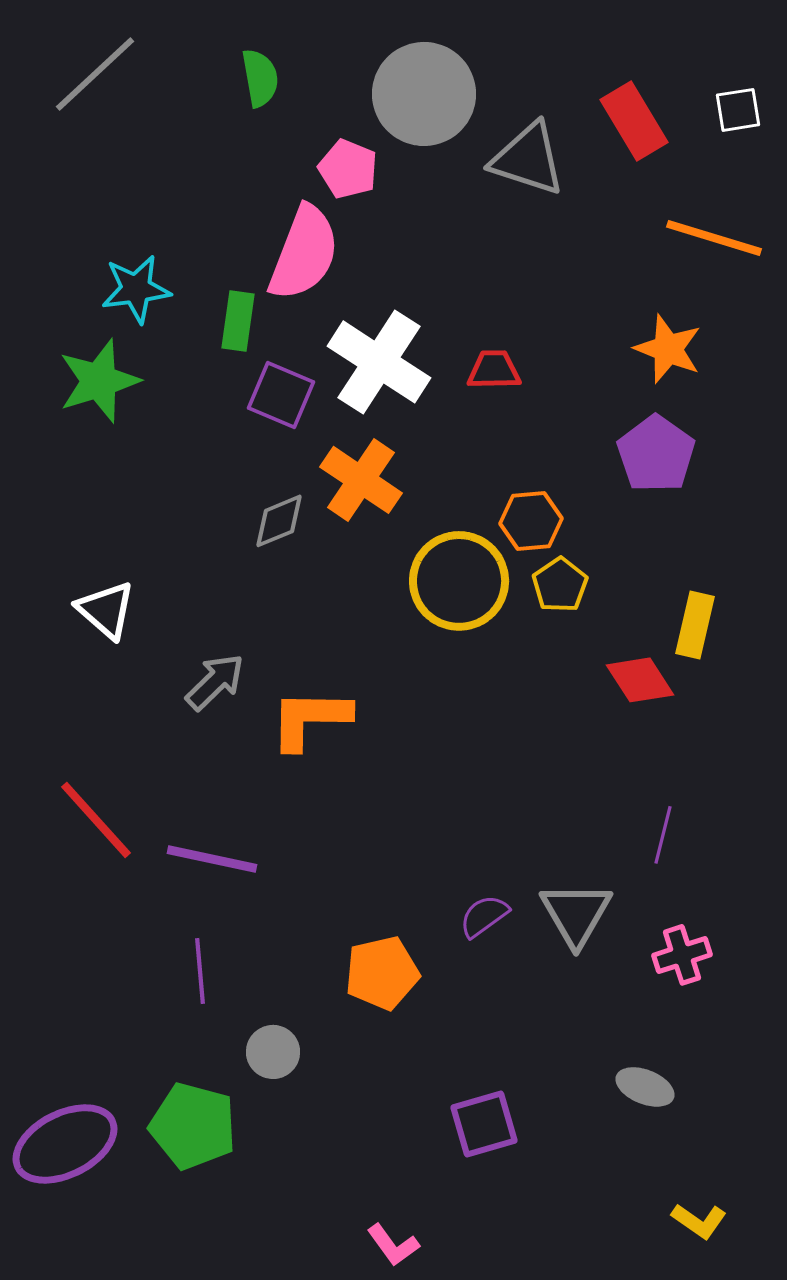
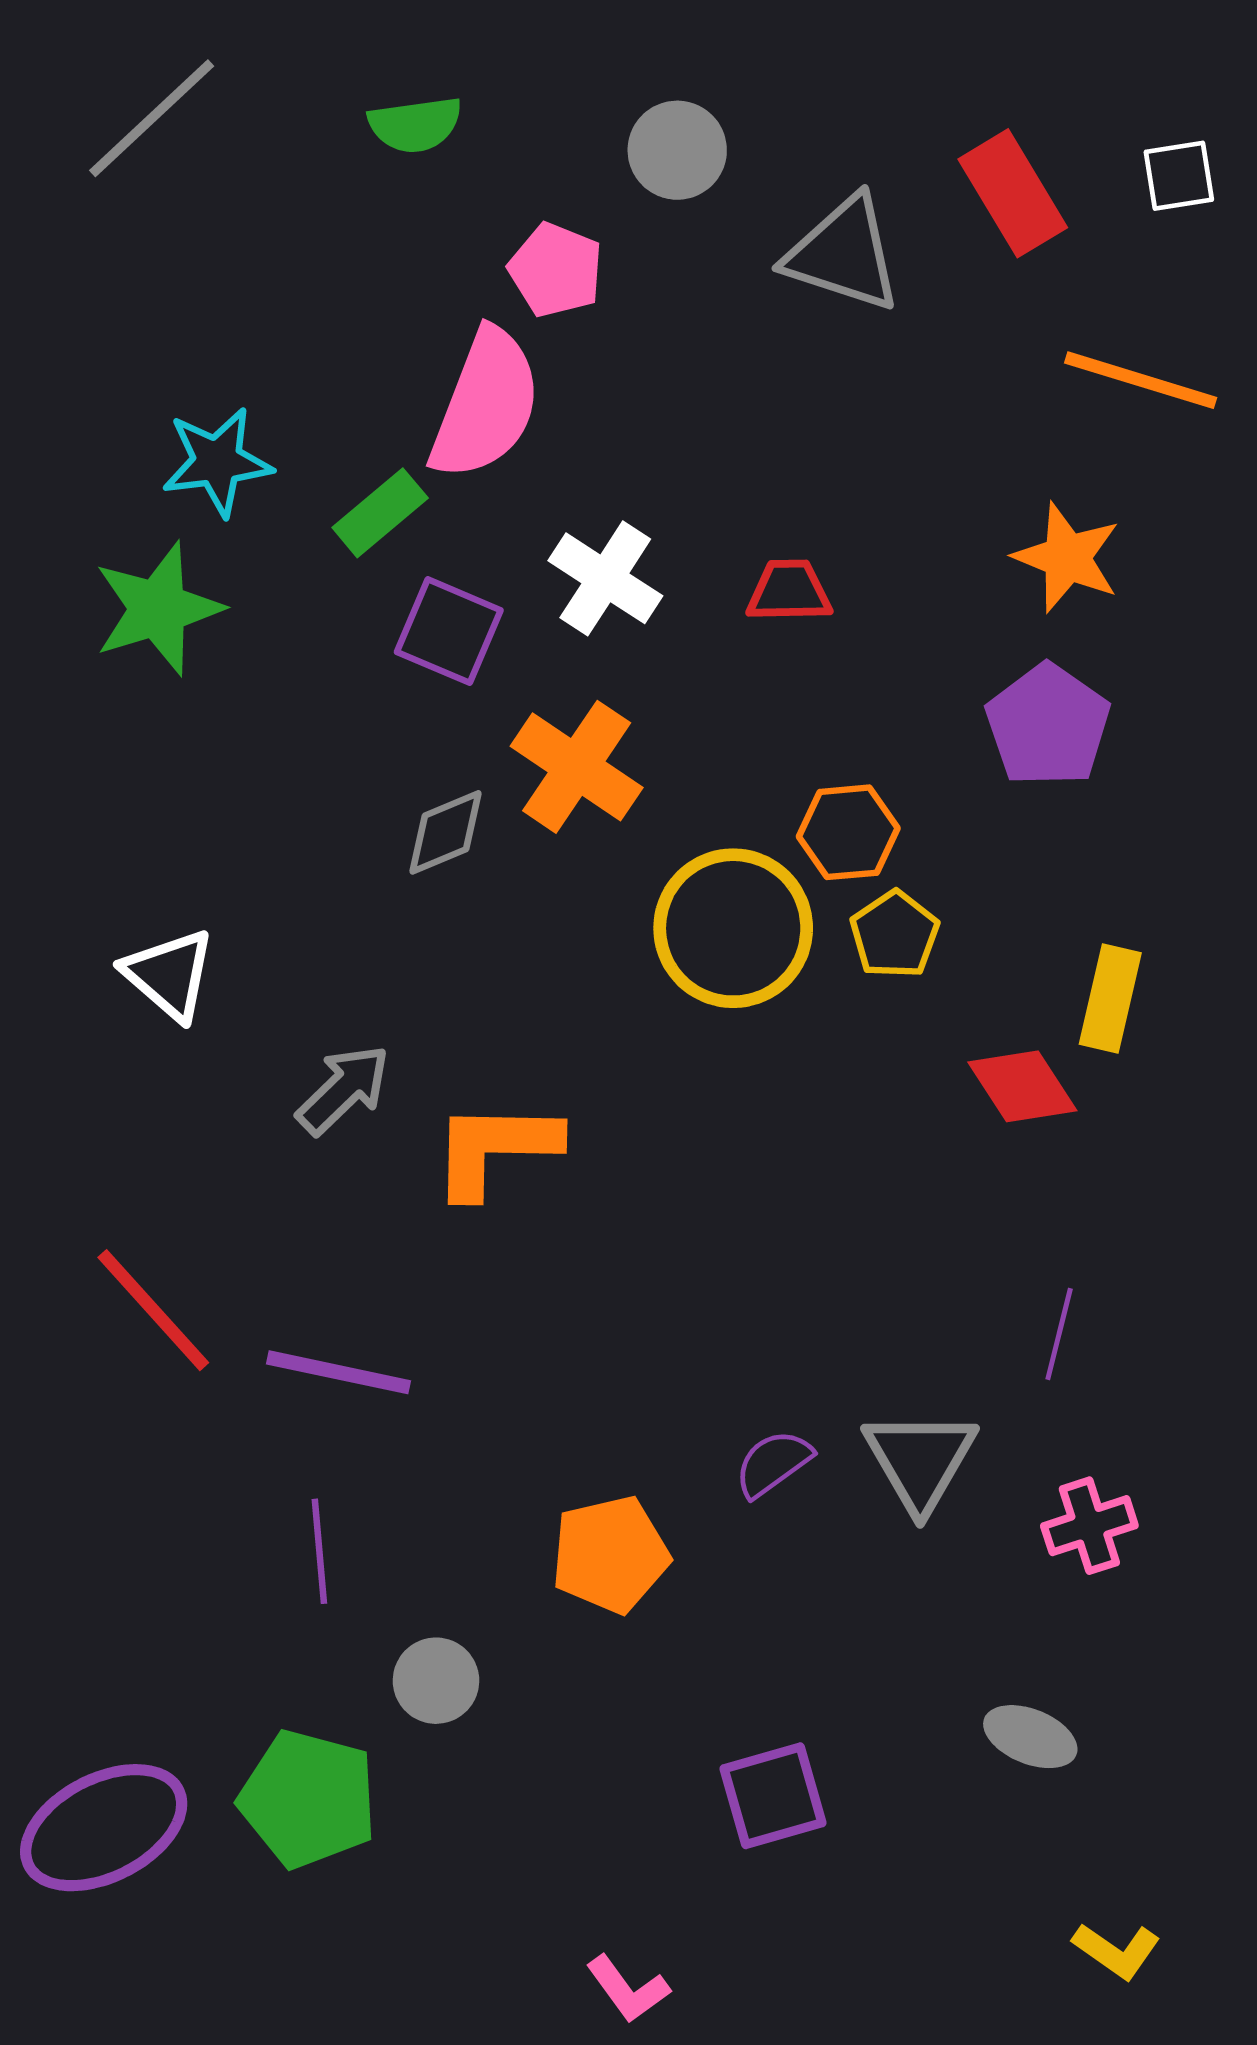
green semicircle: (260, 78) -> (415, 125), turned 92
gray circle: (424, 94) -> (677, 150), size x0.6
green rectangle: (238, 321) -> (380, 513), turned 42
white cross: (379, 362) -> (605, 578), size x0.7

